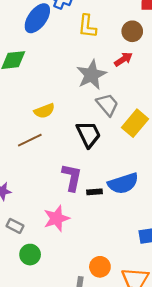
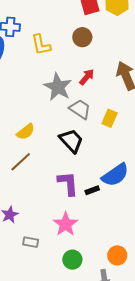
red arrow: (123, 59) -> (87, 77), moved
yellow rectangle: (135, 123) -> (110, 118), size x0.7
green circle: (30, 255) -> (72, 260), moved

